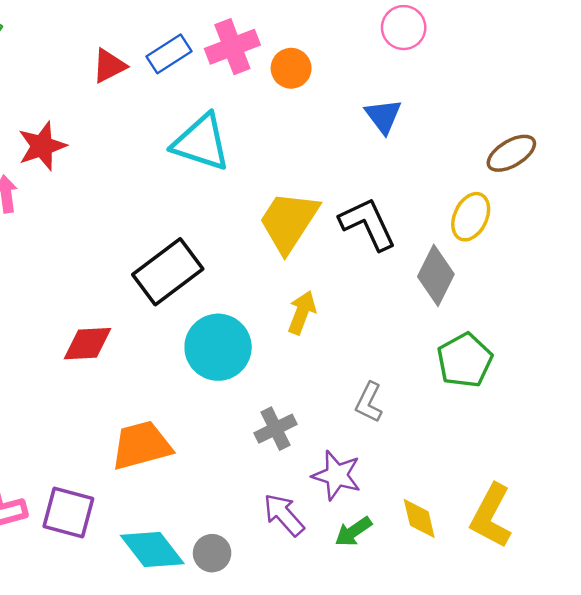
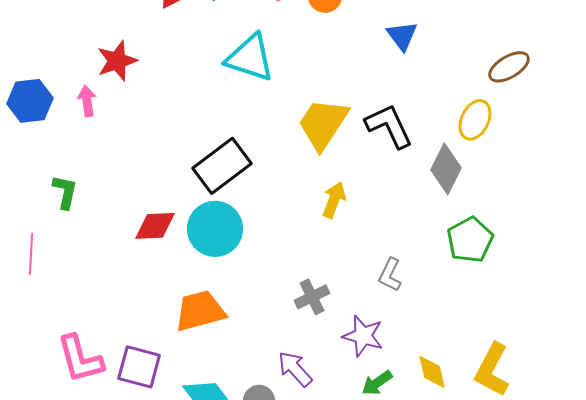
cyan circle: (218, 347) -> (215, 229), moved
purple arrow: (284, 515) -> (295, 369), moved

